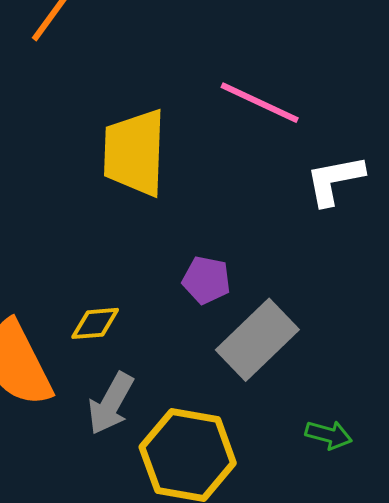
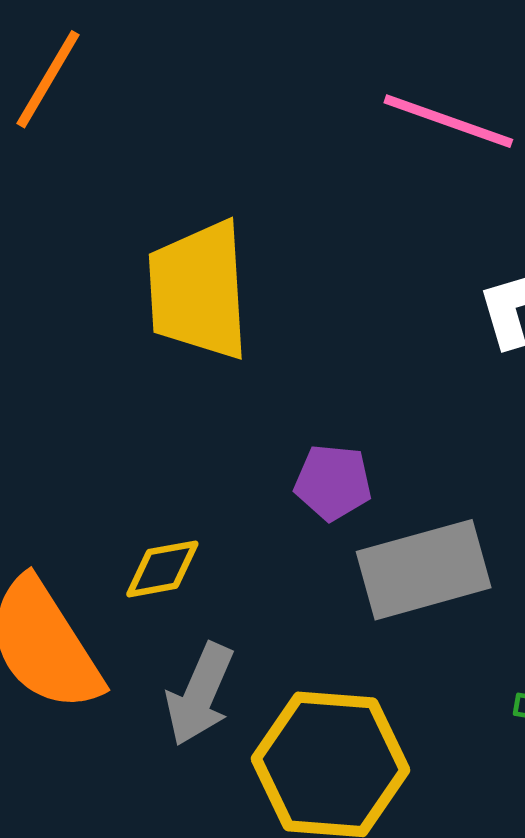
pink line: (260, 103) -> (448, 121), moved
gray rectangle: (257, 340) -> (424, 570), turned 34

